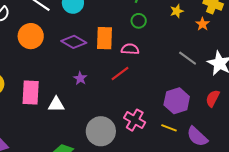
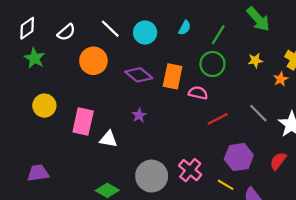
green circle: (139, 21) -> (212, 64), size x1.5
red line: (120, 73) -> (218, 119), moved

